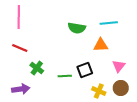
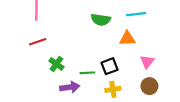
red line: (20, 48) -> (38, 42), turned -42
purple arrow: (21, 89) -> (70, 87), moved
yellow cross: (99, 91) -> (113, 89), moved, turned -32

